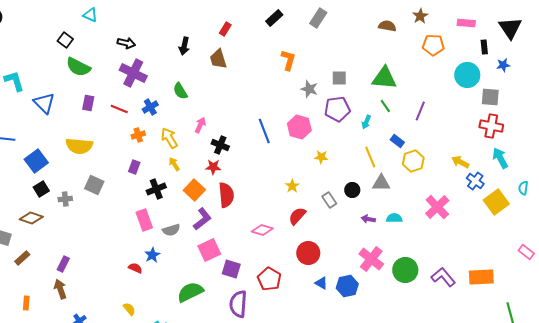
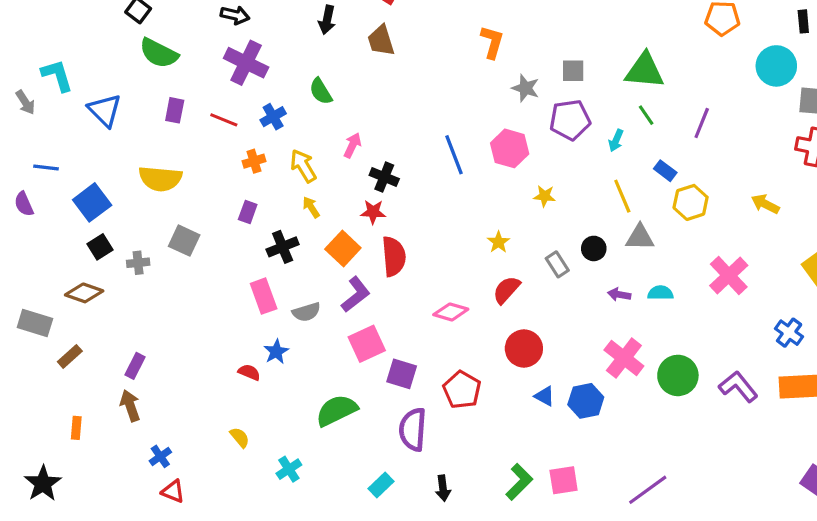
blue cross: (475, 181) -> (789, 333), moved

